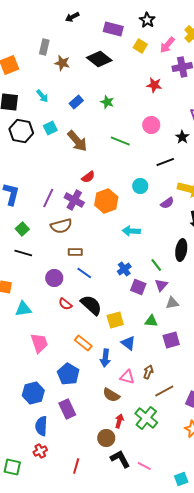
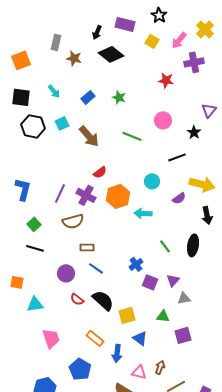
black arrow: (72, 17) -> (97, 32), moved, turned -40
cyan arrow: (131, 231) -> (143, 213), moved
green line: (156, 265) -> (165, 246), moved

